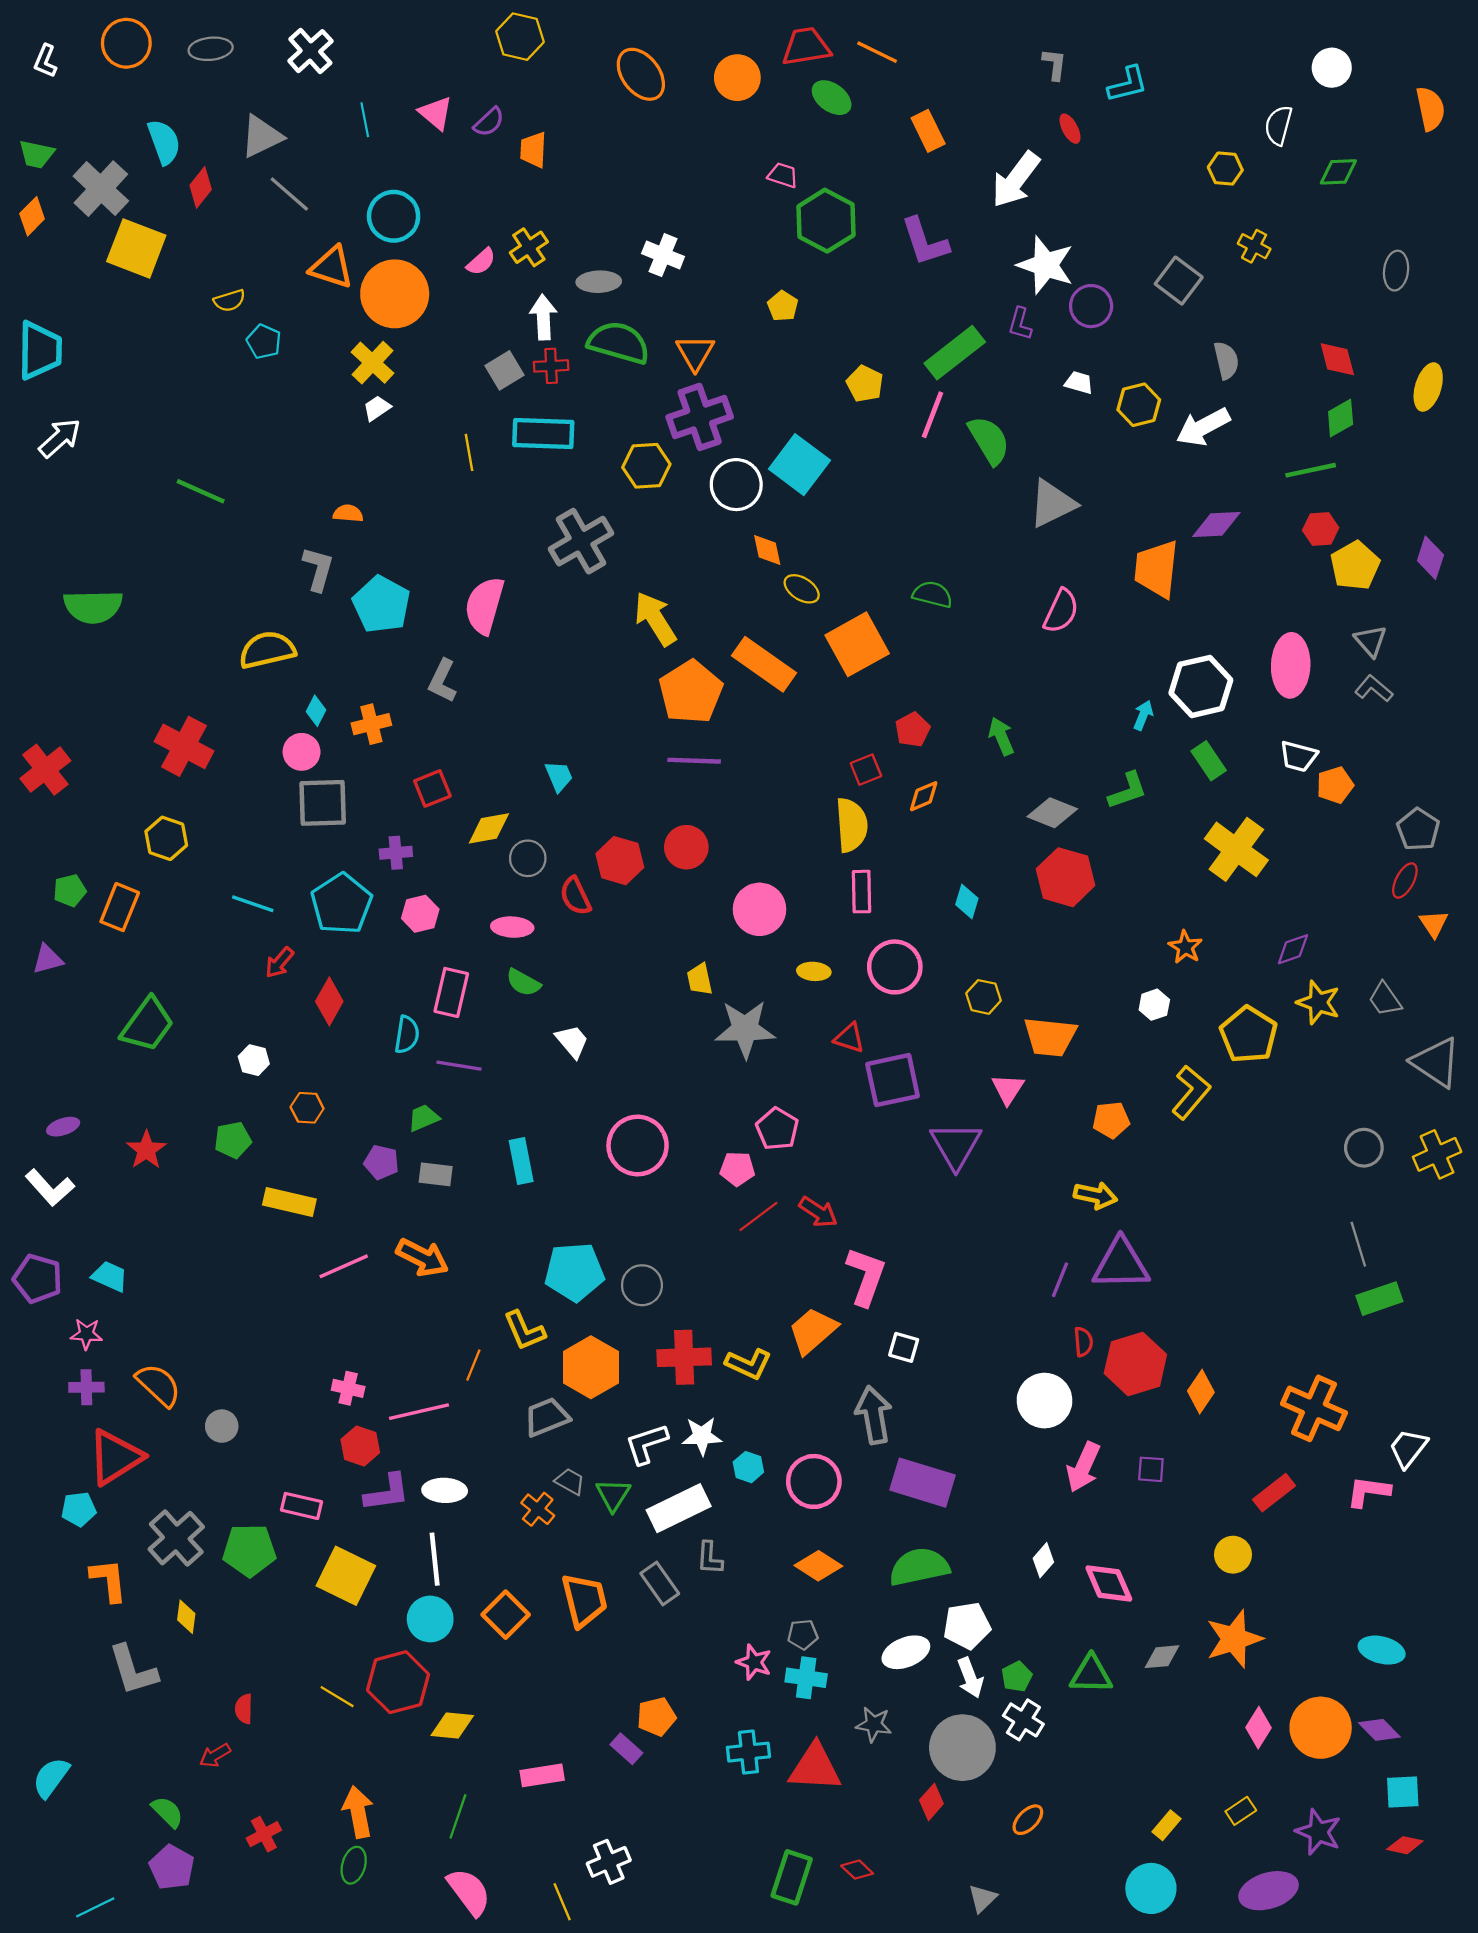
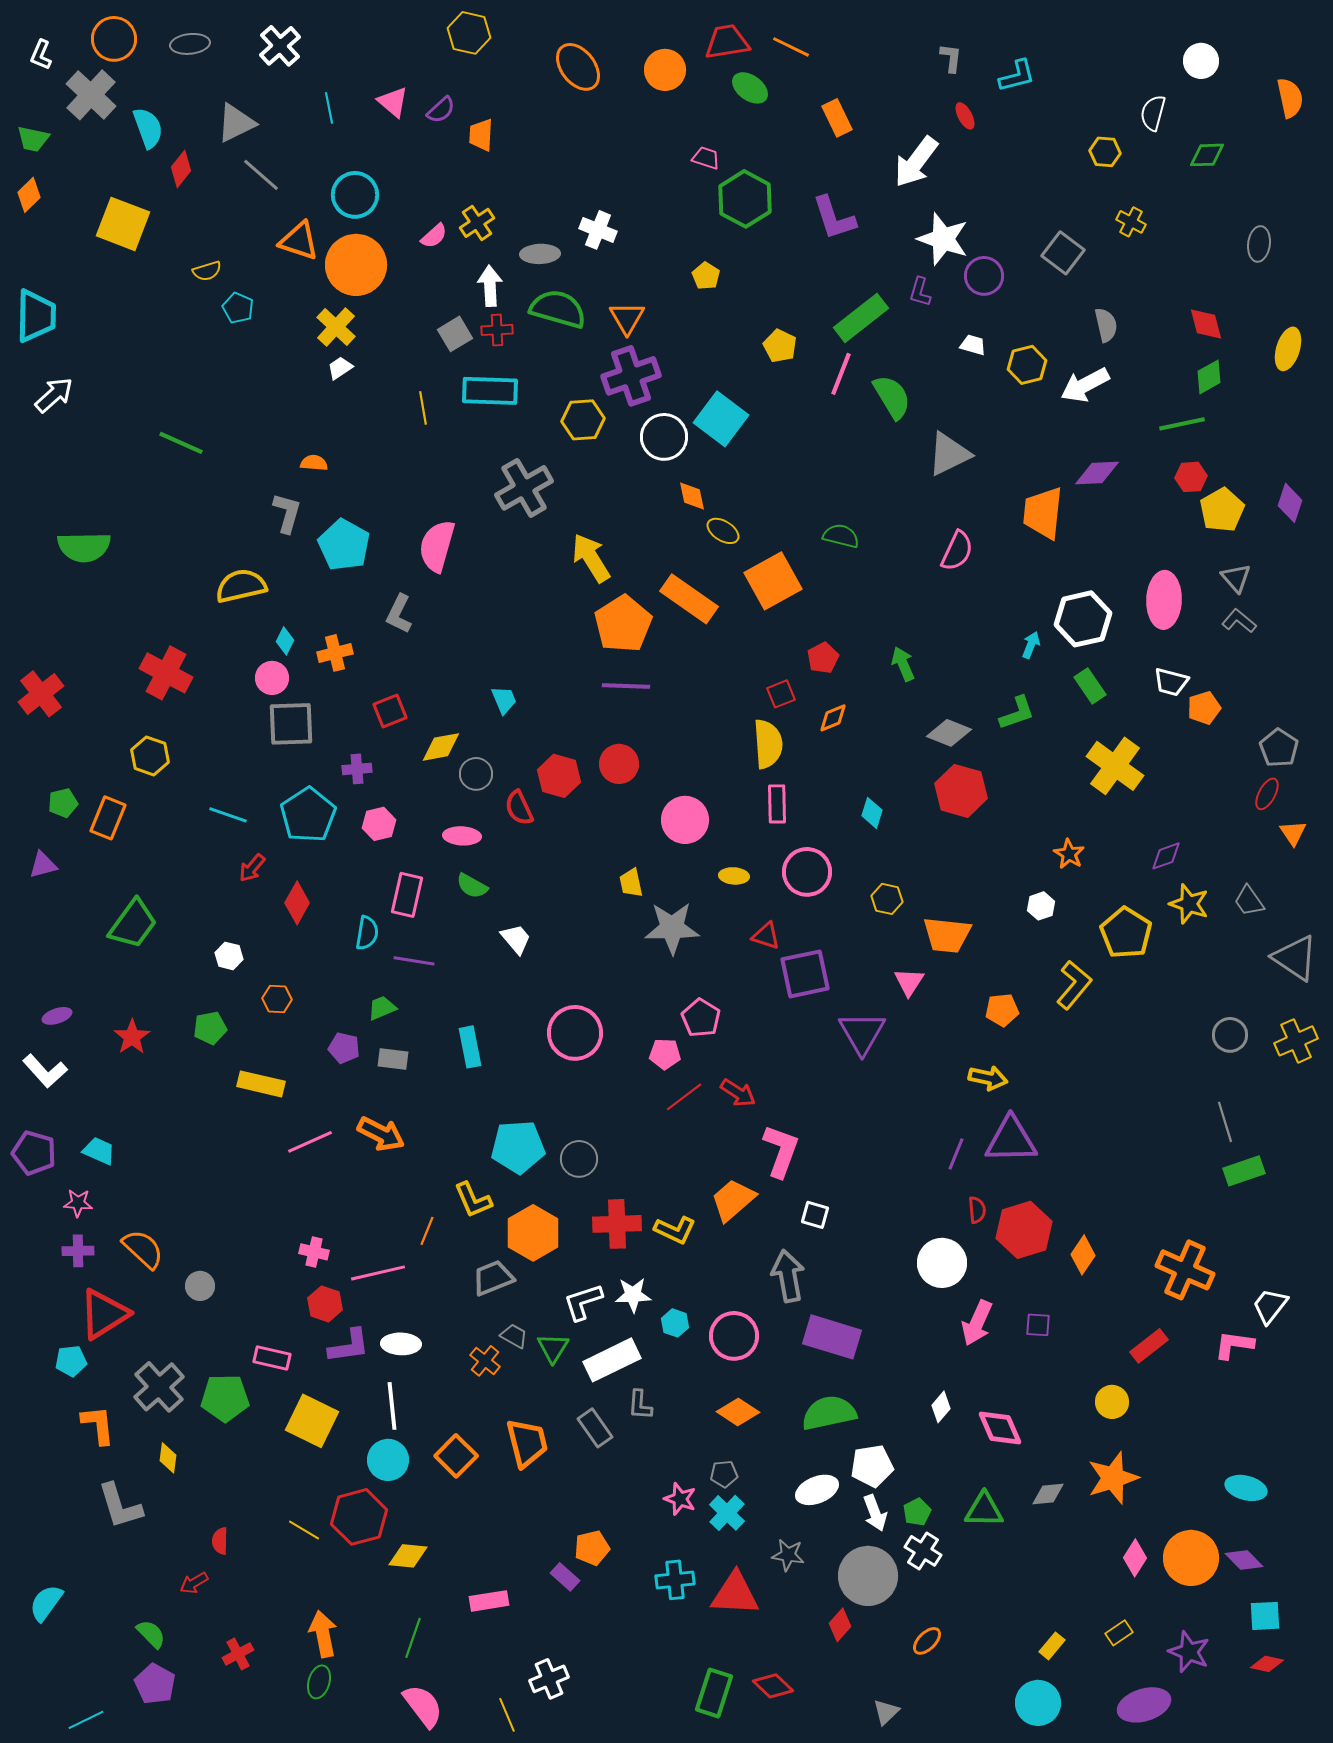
gray cross: (101, 189) -> (91, 95), moved
cyan cross: (806, 1678) -> (727, 1513), turned 36
red diamond: (857, 1870) -> (773, 1686), size x1.4

